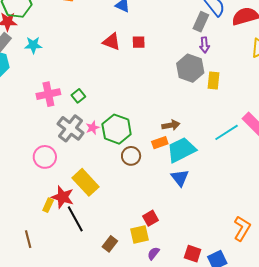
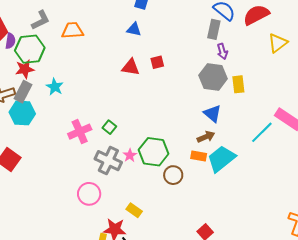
cyan star: (33, 45) -> (55, 87), turned -30
orange rectangle: (160, 143) -> (199, 156), turned 42
blue triangle: (180, 178) -> (212, 114), moved
yellow rectangle: (85, 182) -> (134, 210), size x0.6

